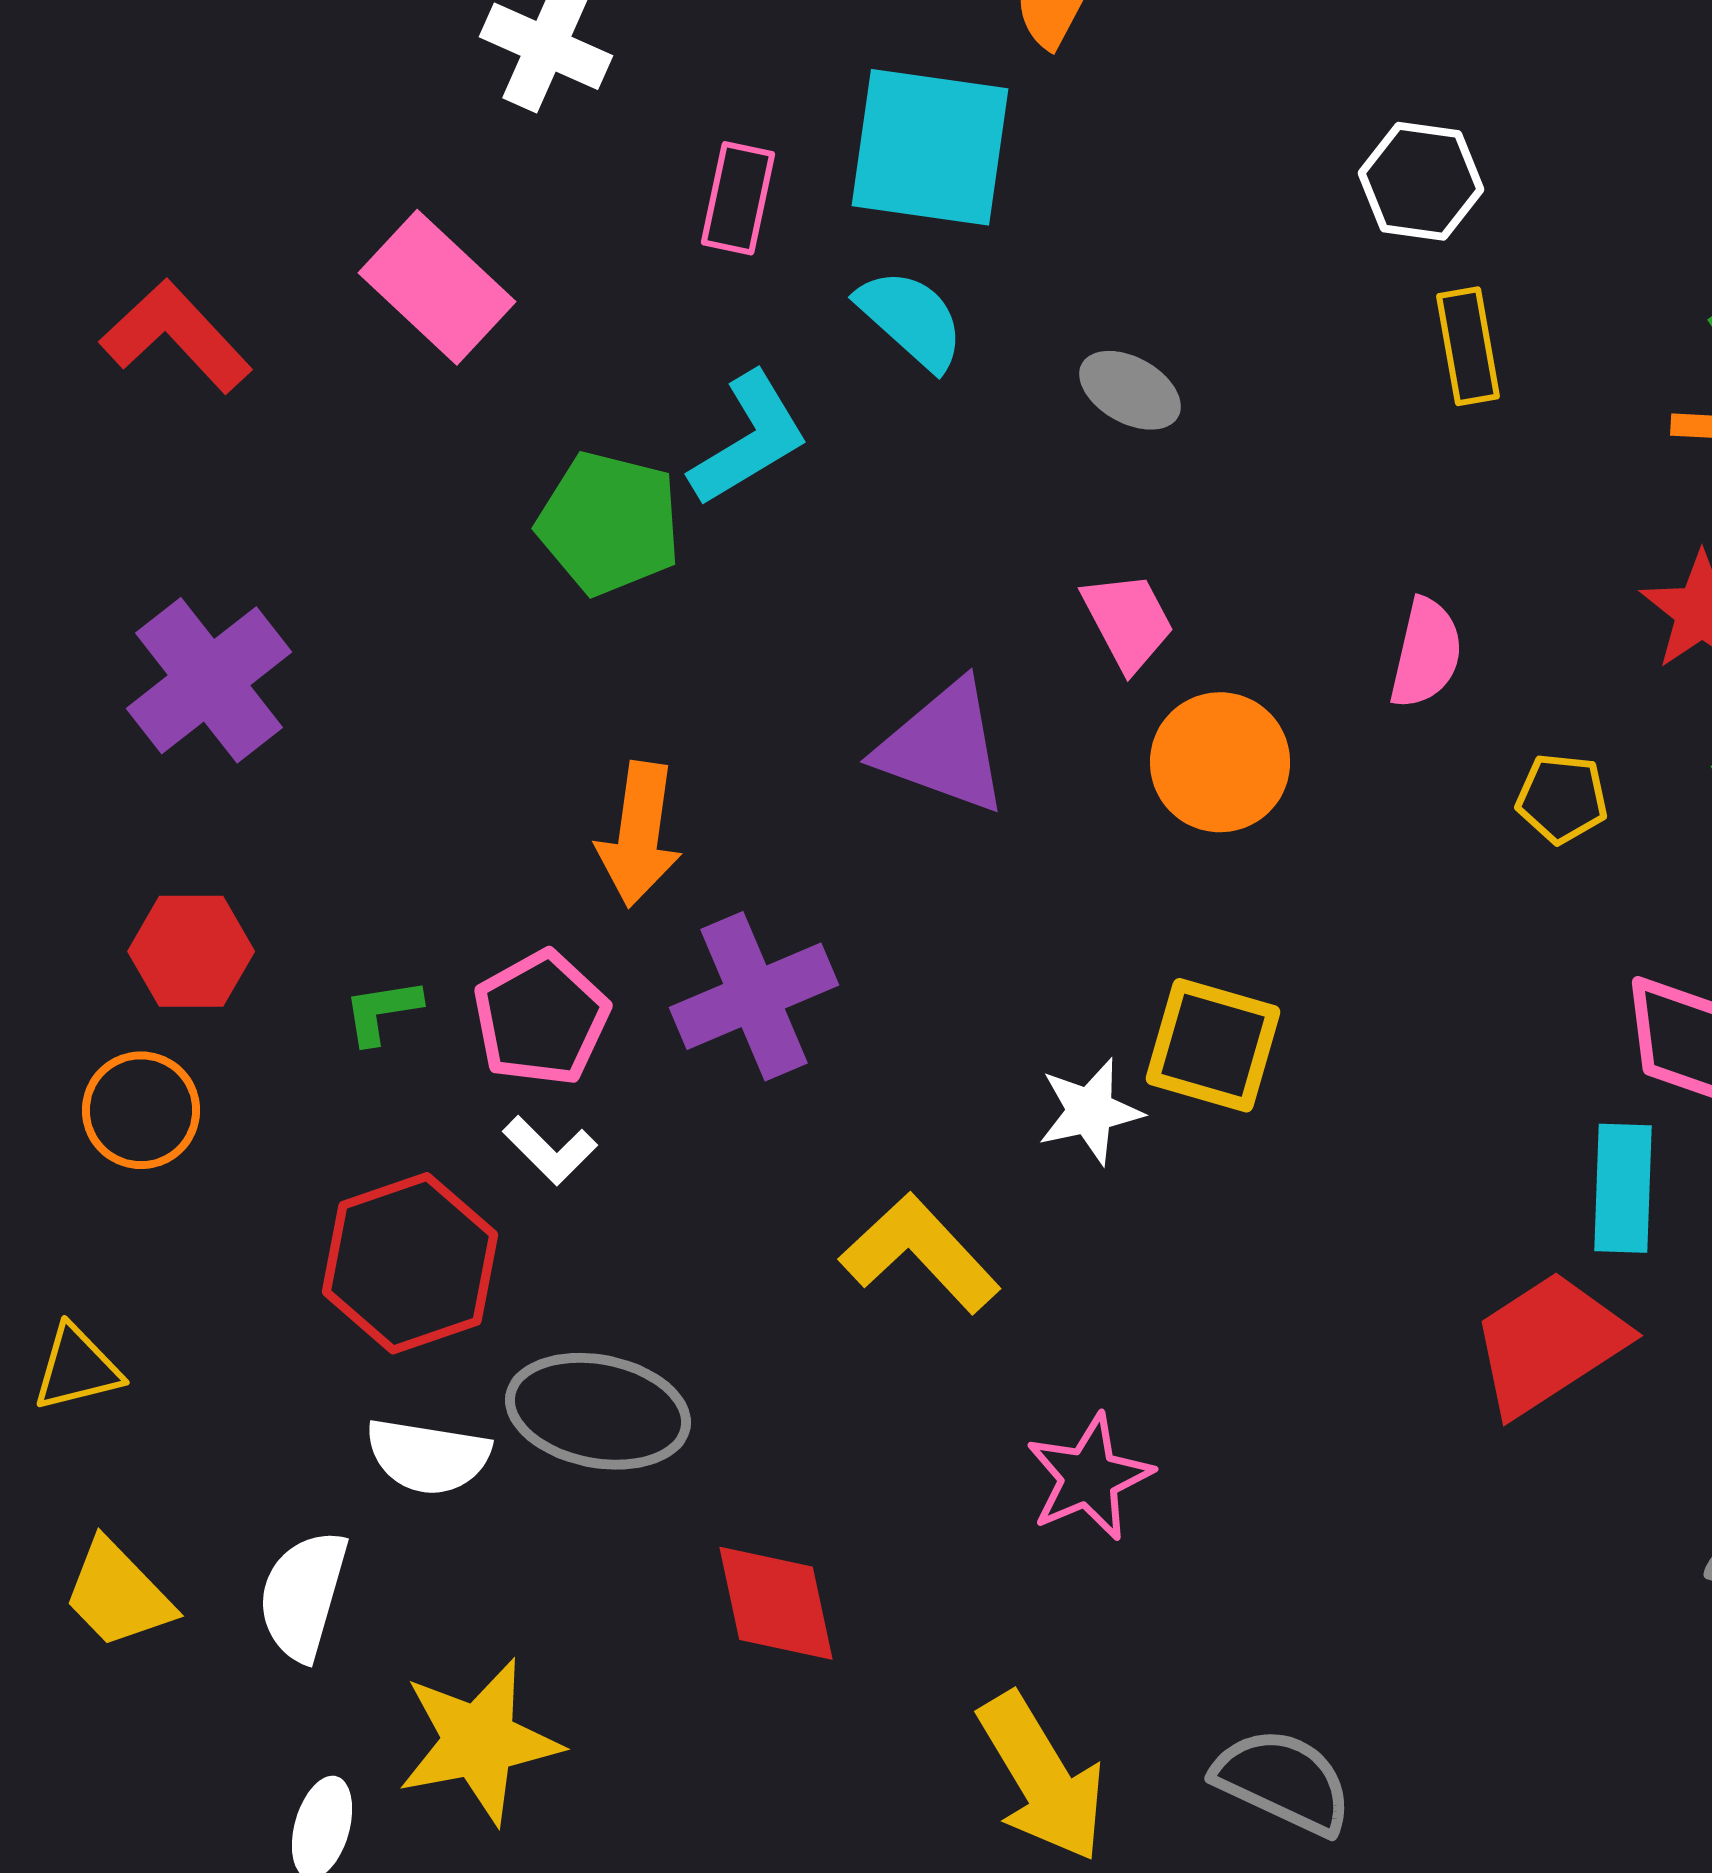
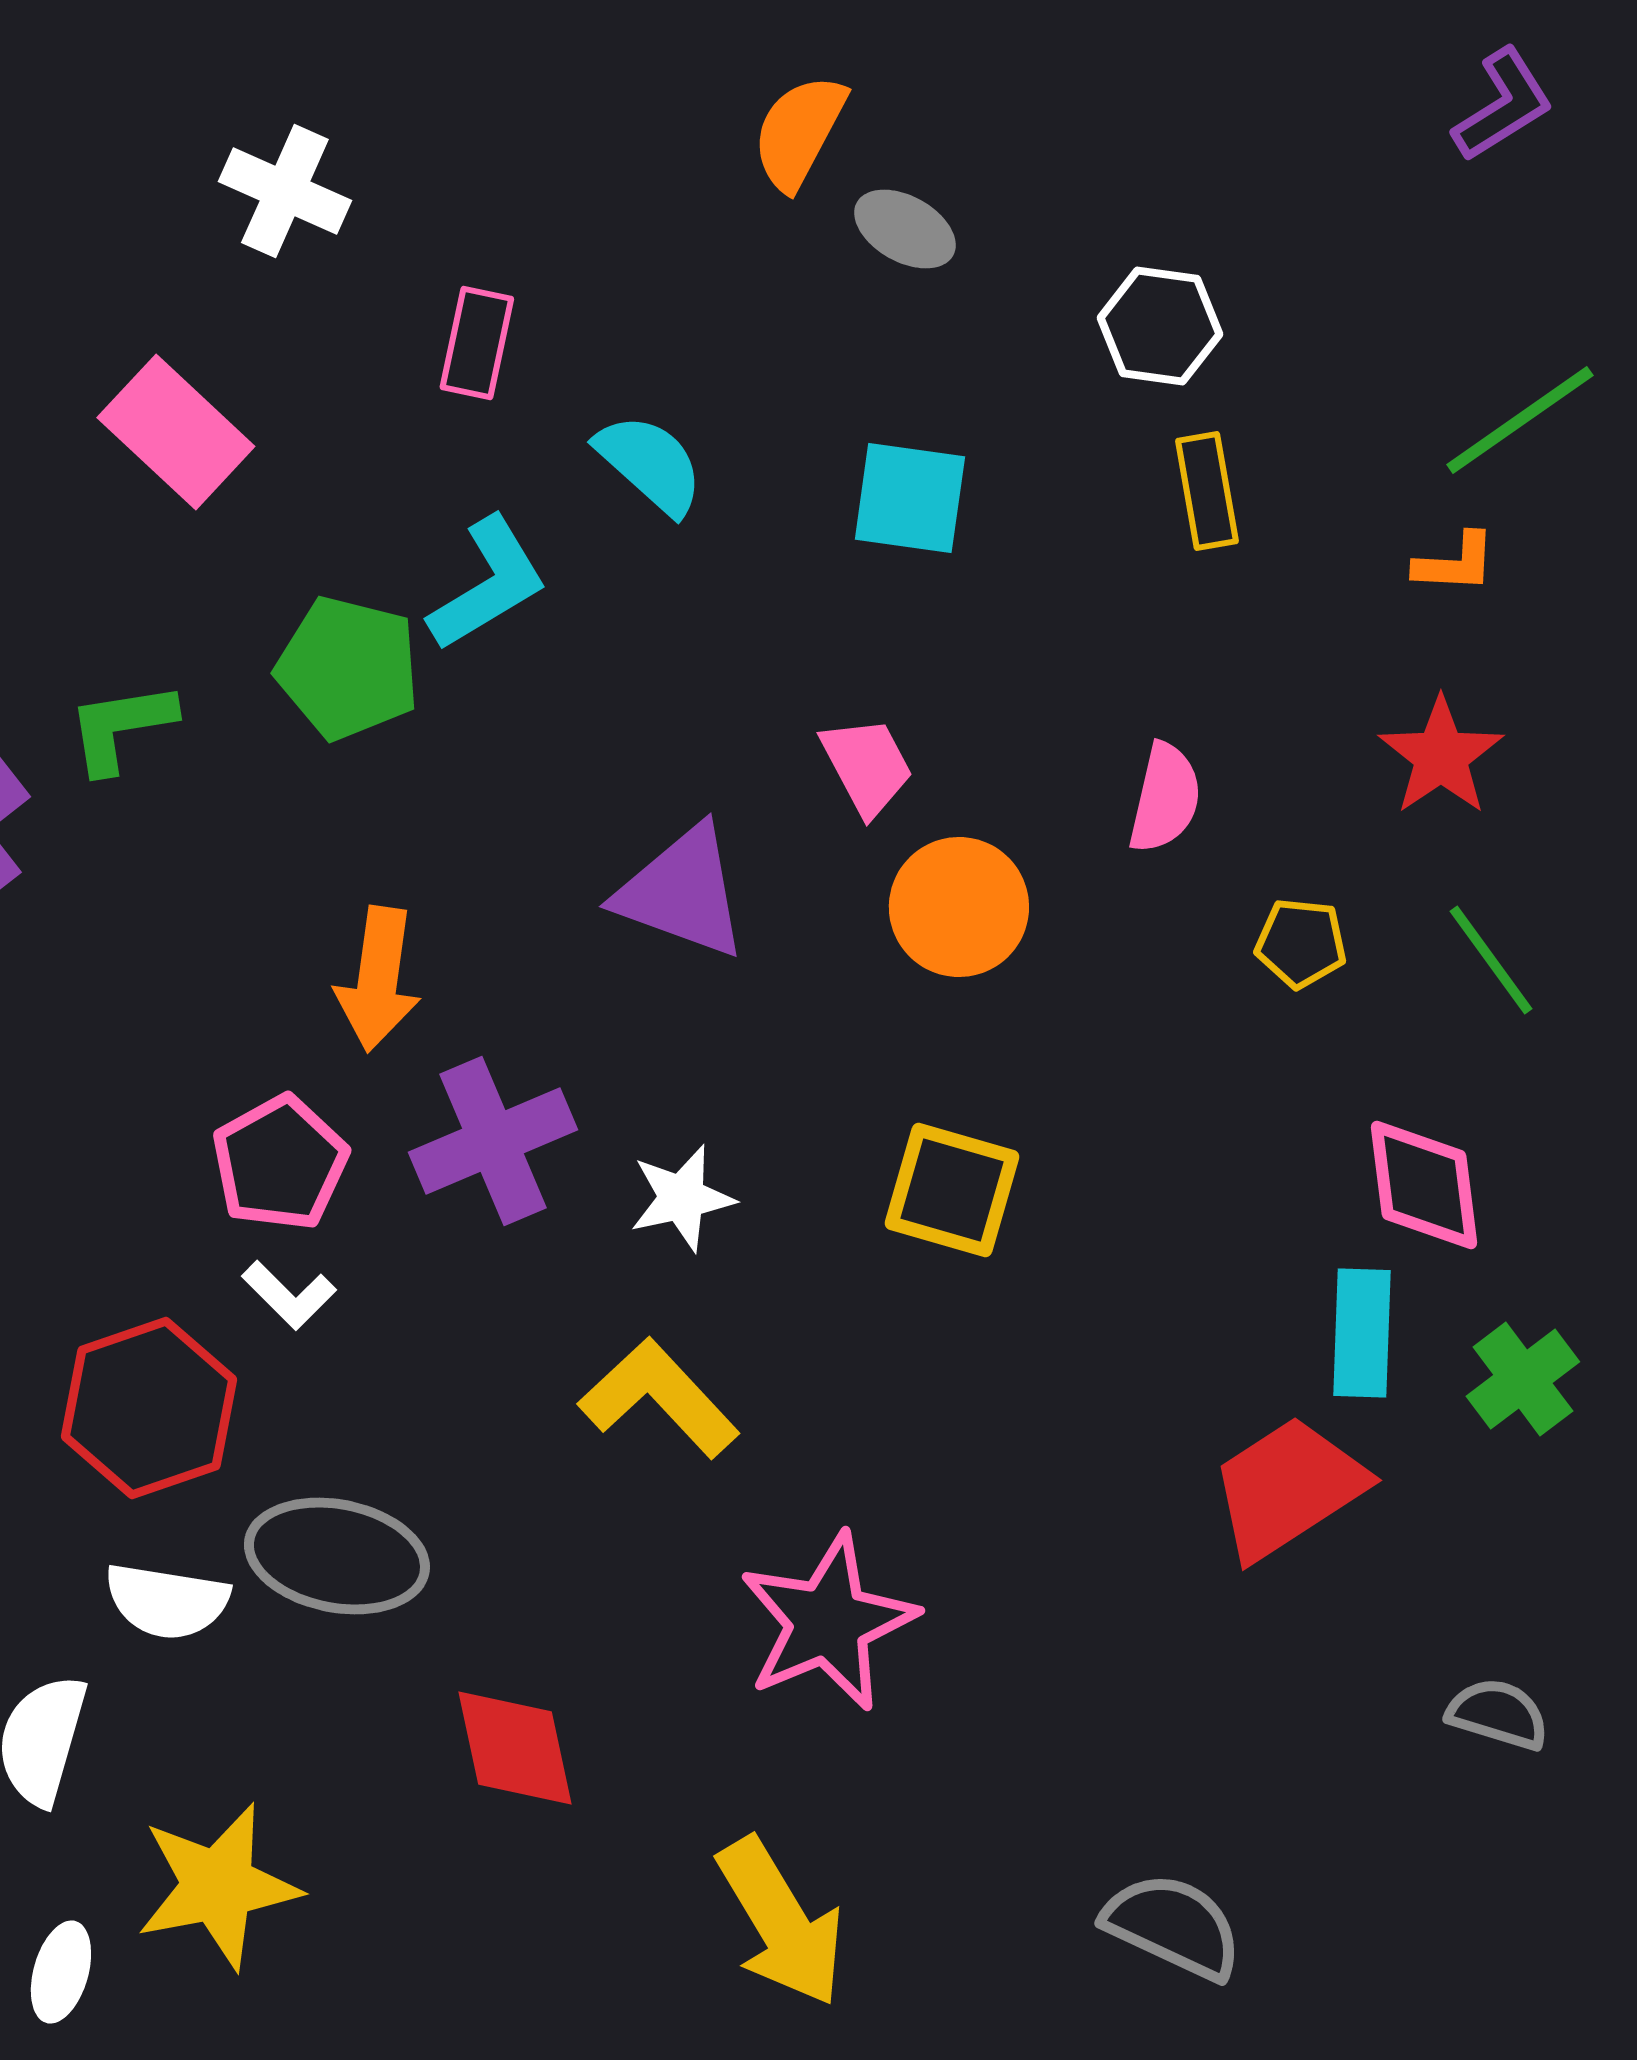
cyan square: (930, 147) -> (910, 498), moved, size x0.7
gray ellipse: (1130, 390) -> (905, 229), moved
green L-shape: (382, 1011) -> (121, 727), moved, size x1.4
white star: (1090, 1111) -> (682, 1198), moved
pink star: (1089, 1477) -> (828, 1622), size x1.4
gray semicircle: (1283, 1781) -> (1173, 1926), moved

